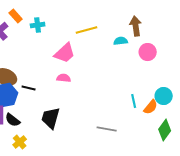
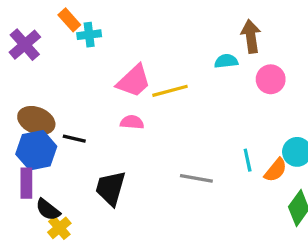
orange rectangle: (16, 16) -> (69, 20), moved
yellow line: (87, 30) -> (170, 91), moved
black semicircle: (13, 120) -> (48, 210), moved
gray line: (107, 129) -> (196, 178), moved

